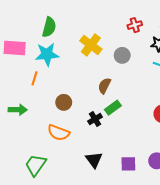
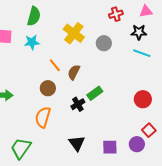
cyan star: (47, 54) -> (32, 42), size x0.7
orange line: (34, 78) -> (55, 65), moved, turned -56
brown semicircle: (104, 86) -> (74, 72), moved
orange semicircle: (58, 133) -> (43, 117), turned 85

